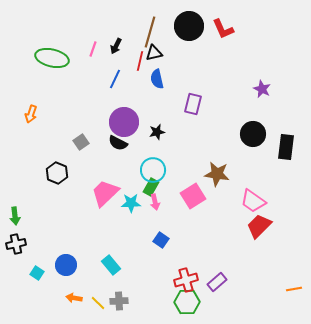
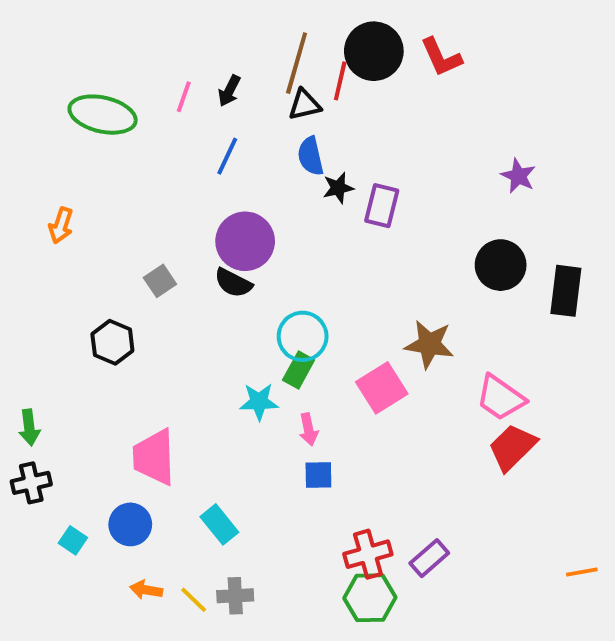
red line: (140, 61) -> (340, 81), moved
black star: (157, 132) -> (338, 188), moved
pink trapezoid: (105, 193) -> (154, 457), moved, turned -48
pink arrow: (155, 202) -> (308, 429), moved
blue square: (161, 240) -> (318, 475), turned -35

